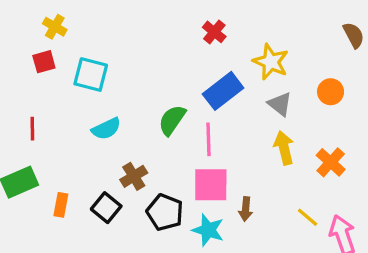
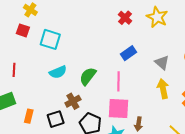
red square: (44, 62) -> (23, 30), turned 32
yellow star: (271, 62) -> (157, 17), moved
blue rectangle: (223, 91) -> (128, 53), size x0.7
green semicircle: (172, 120) -> (88, 76), moved
black square: (106, 208) -> (56, 119), turned 30

